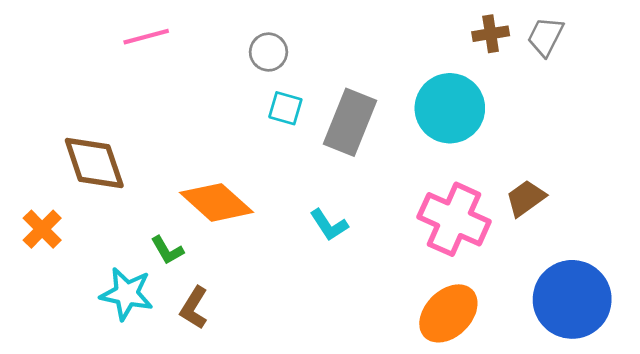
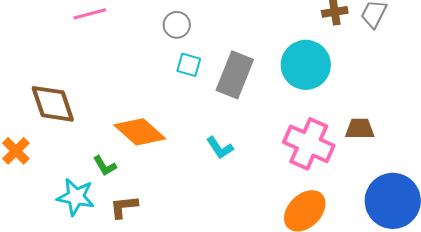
brown trapezoid: (526, 198) -> (360, 129), turned 36
brown L-shape: (194, 308) -> (124, 207), turned 52

